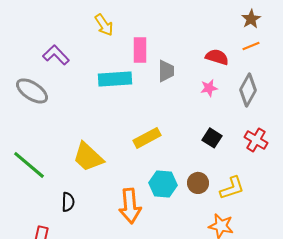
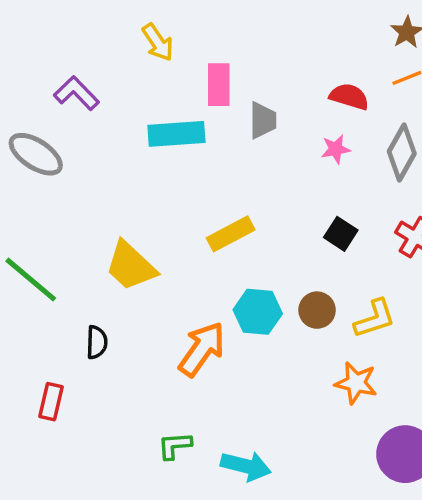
orange arrow: (130, 206) -> (202, 349), turned -140

